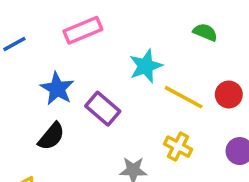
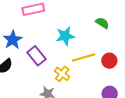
yellow line: (184, 97) -> (84, 58), turned -55
yellow cross: (178, 147) -> (62, 74), moved

